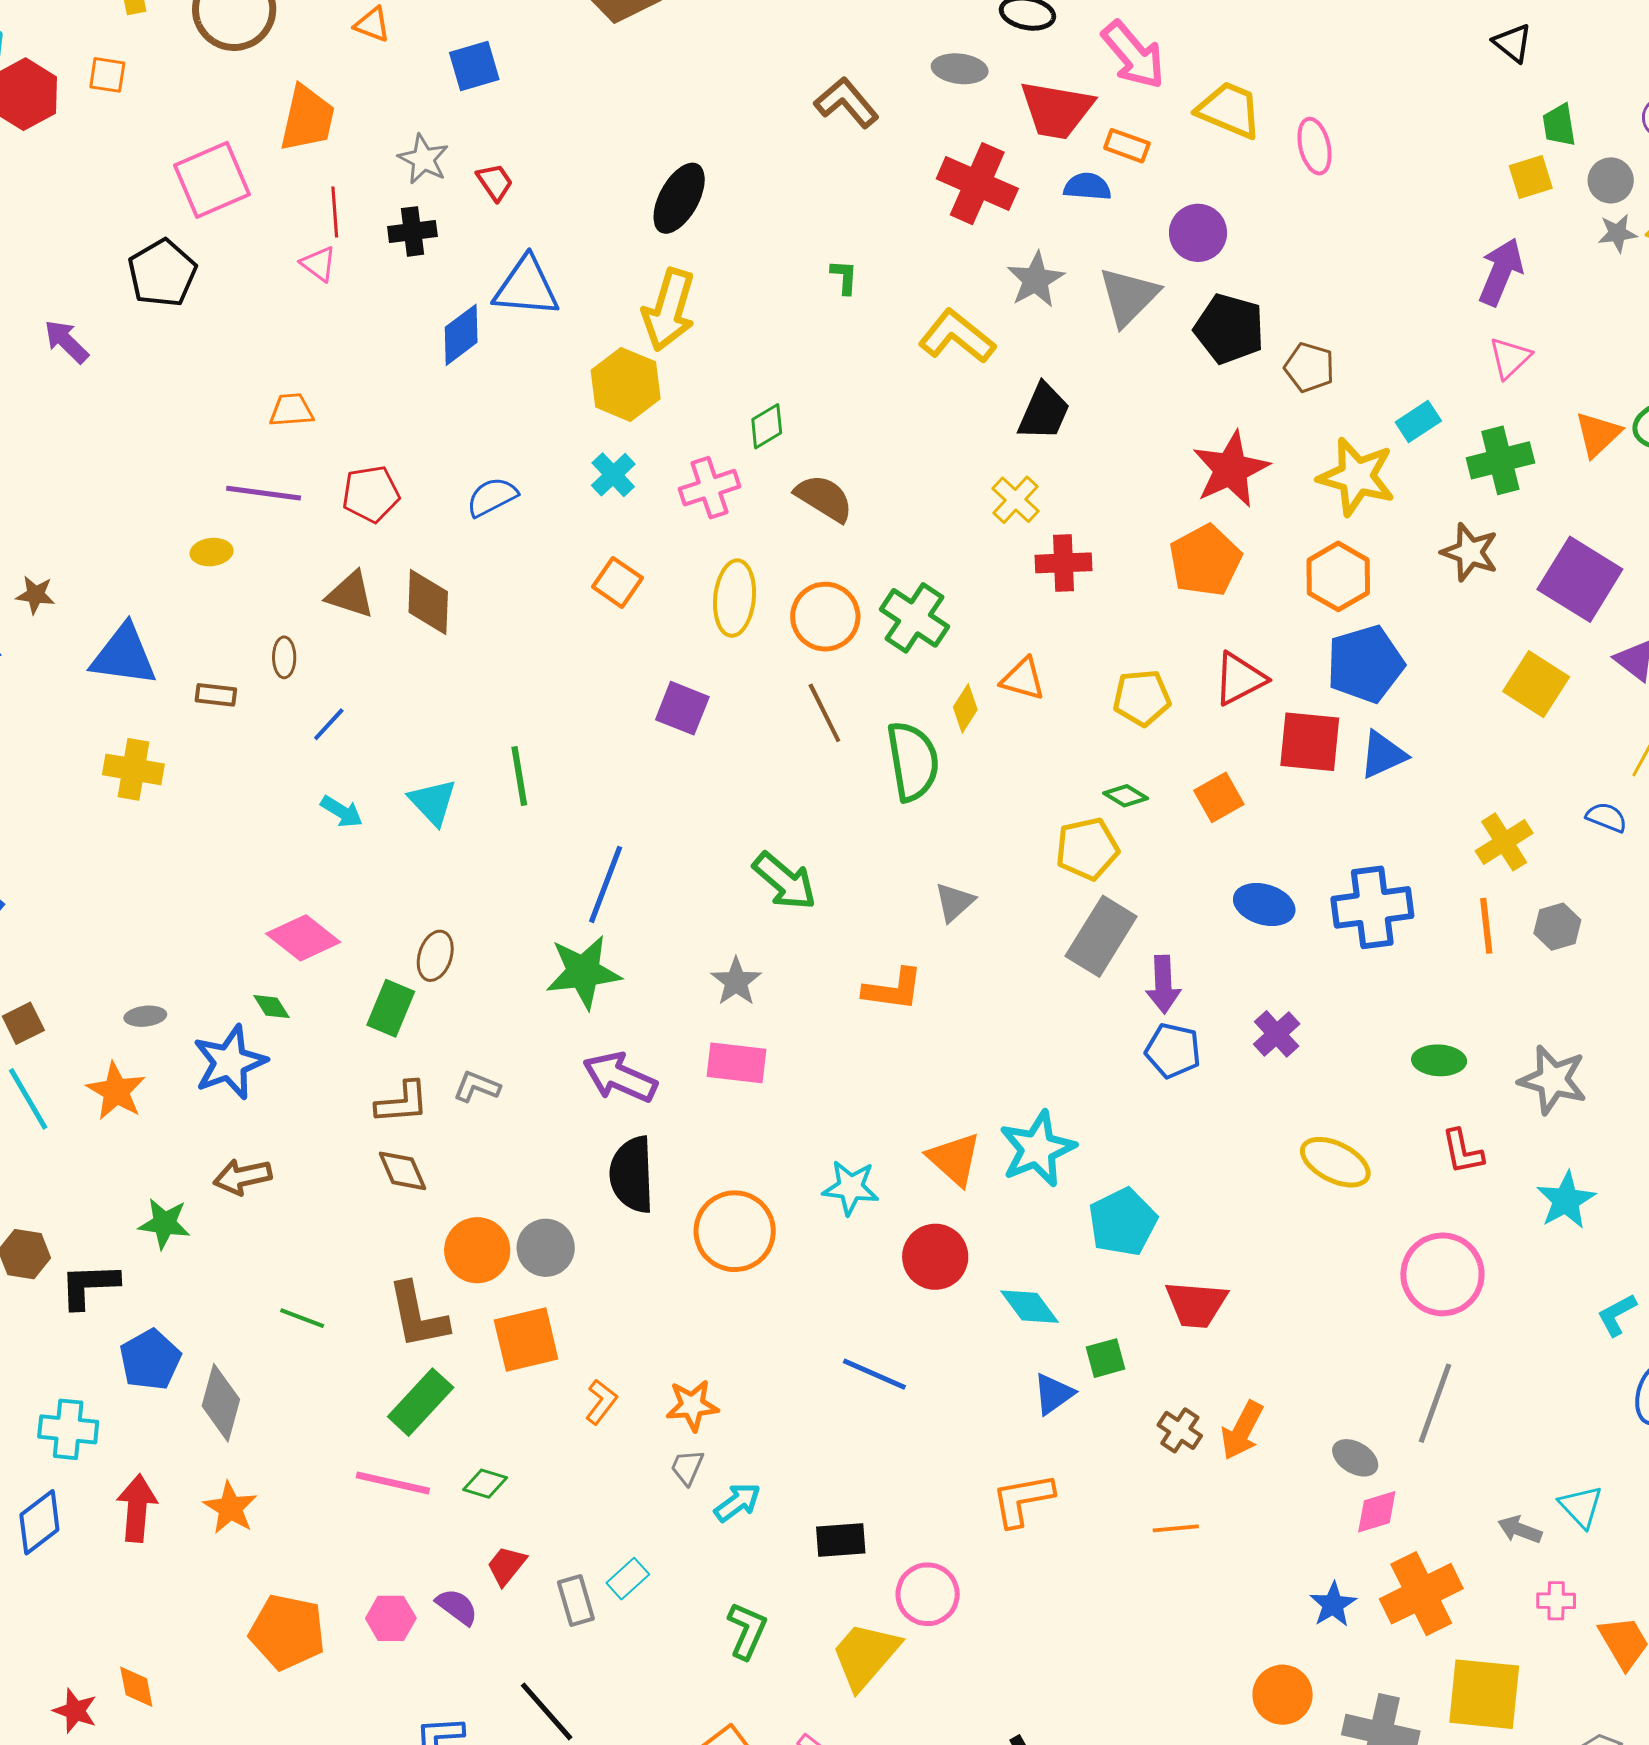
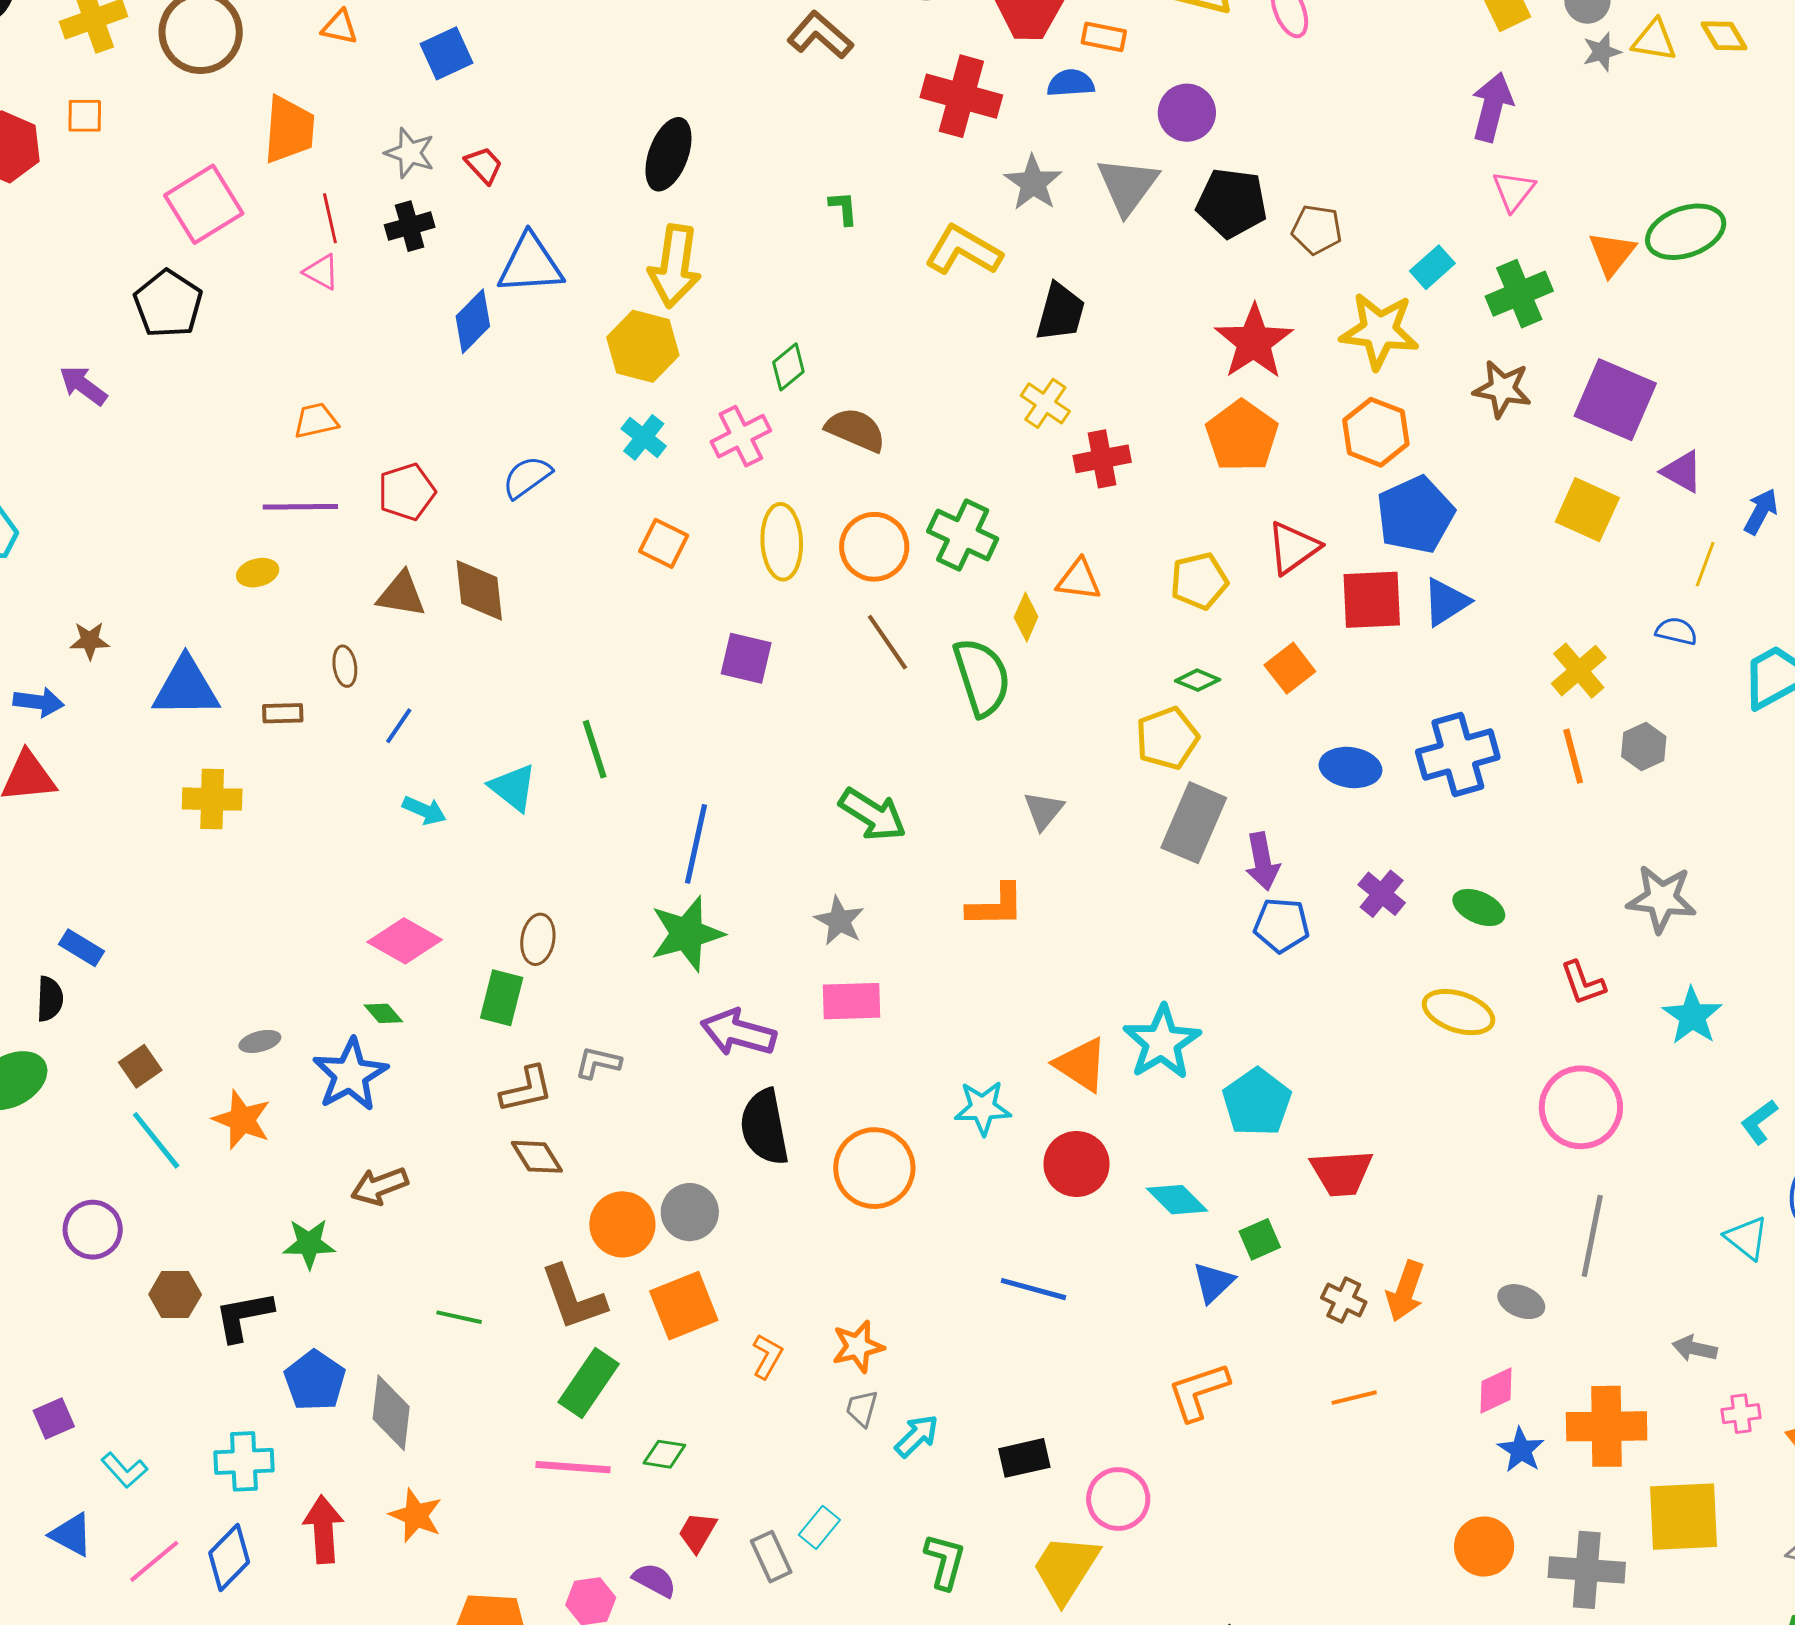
green ellipse: (1439, 1060) -> (1479, 908), moved, turned 30
cyan triangle: (1581, 1506) -> (1747, 1238), moved
pink diamond: (1377, 1512) -> (1496, 1390), moved
orange cross: (1421, 1594) -> (1607, 1426), turned 34

